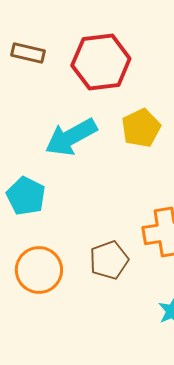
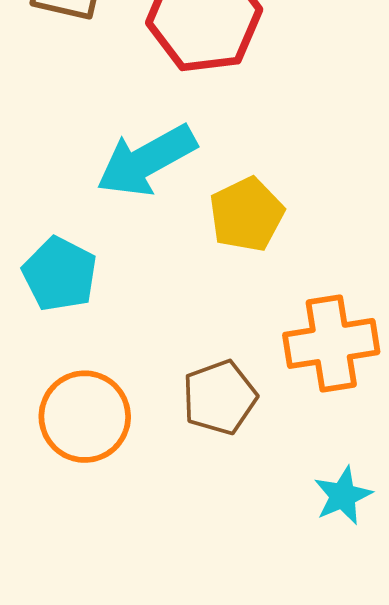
yellow pentagon: (141, 128) -> (246, 214), moved

